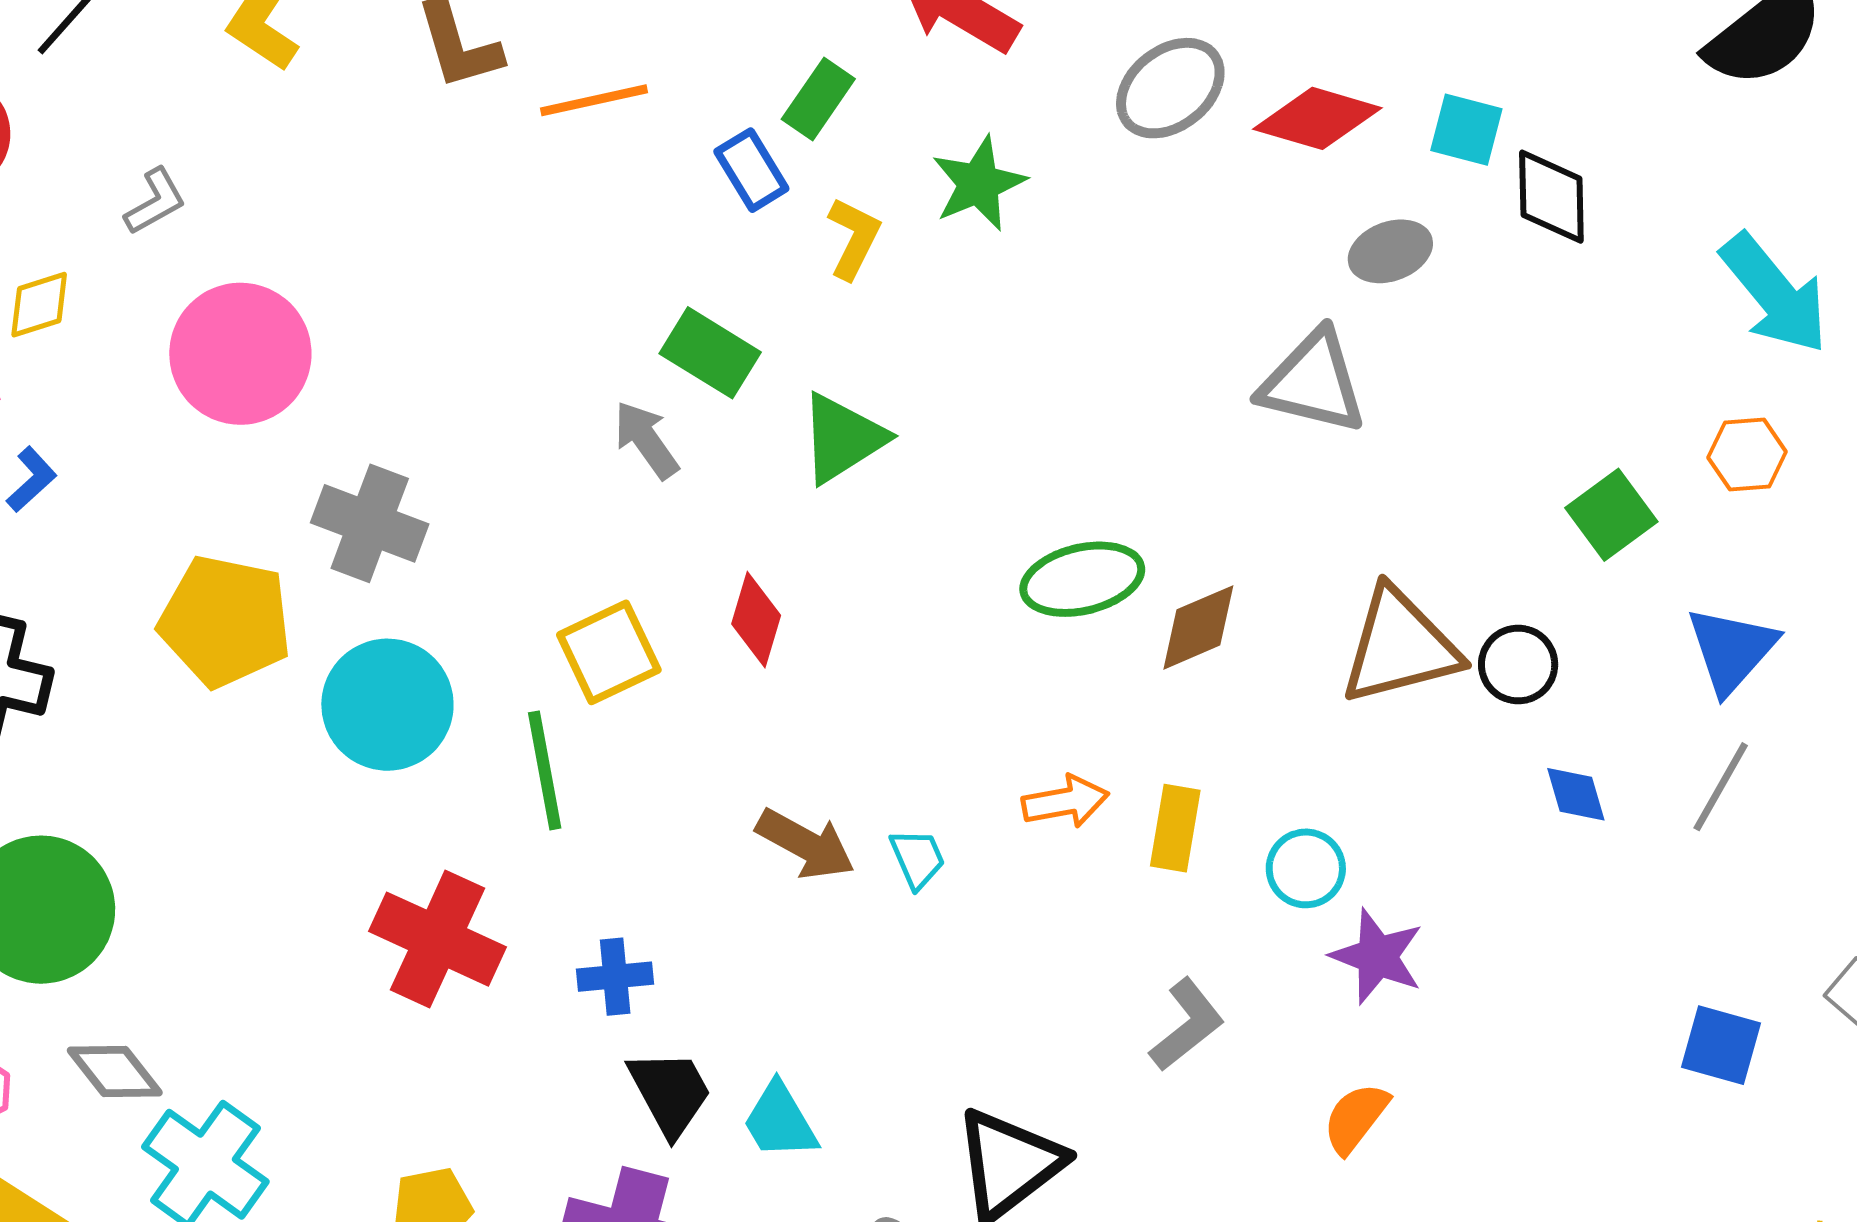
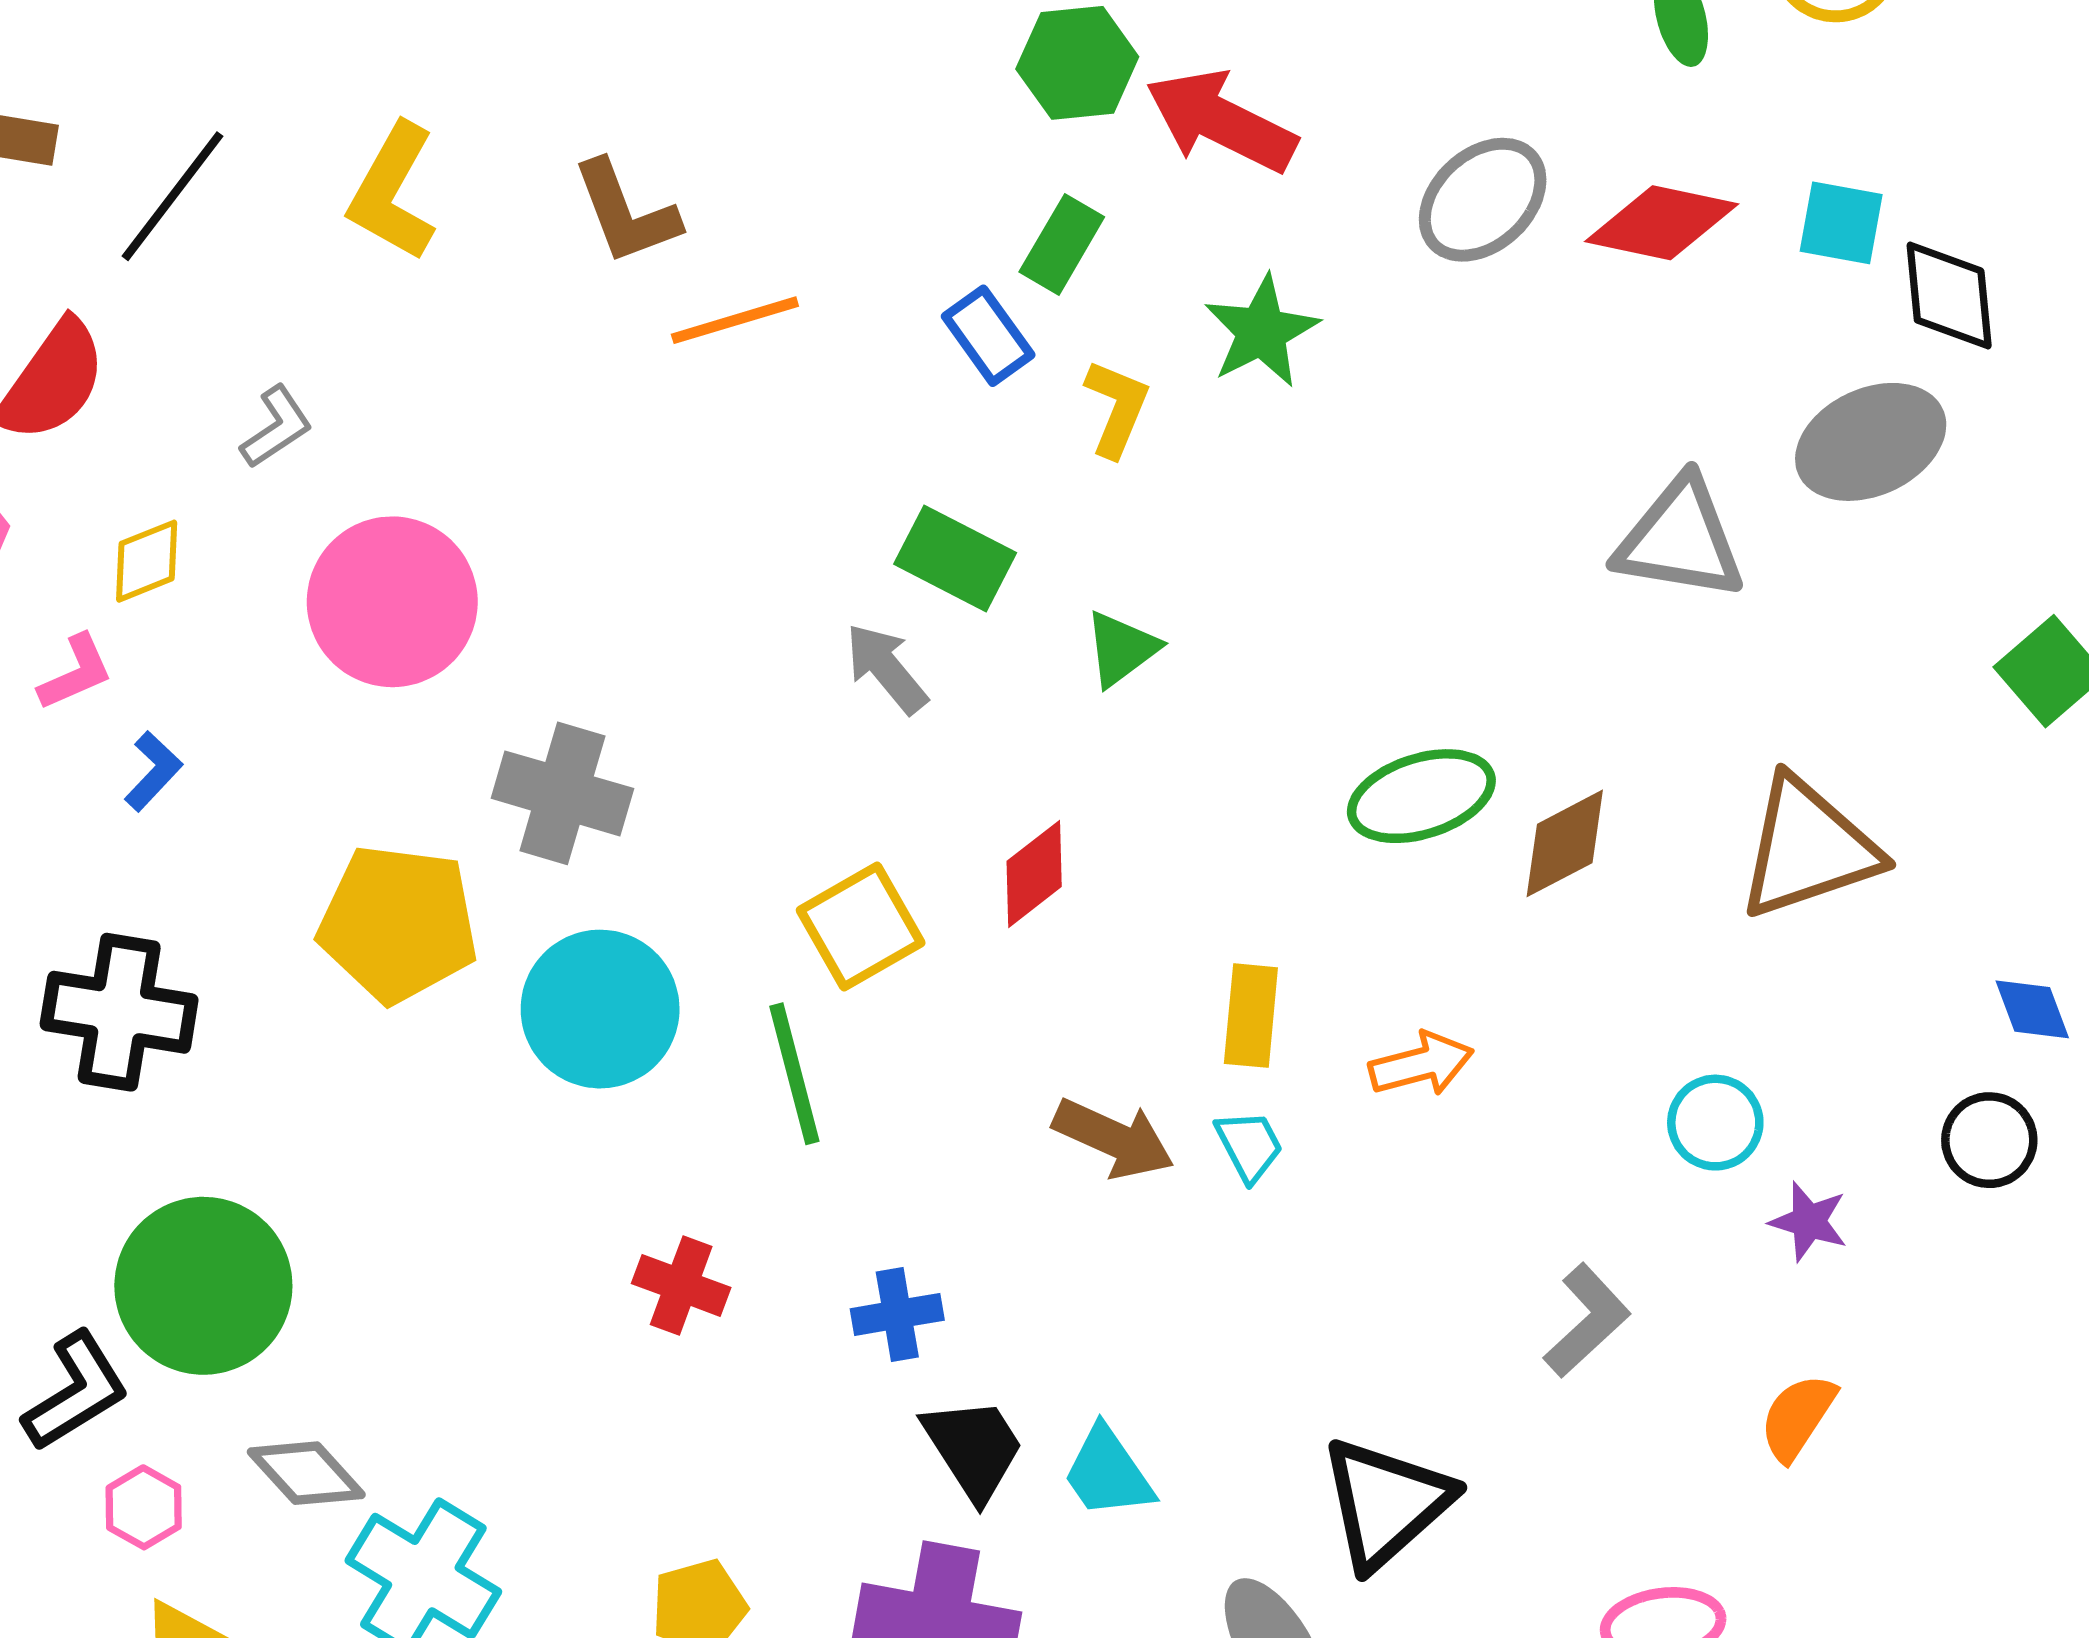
orange line: (594, 100) -> (735, 320), moved
gray ellipse: (1390, 251) -> (1871, 442), moved, size x1.5
green triangle: (842, 438) -> (1121, 649), size x0.7
red diamond: (756, 620) -> (1034, 874), turned 40
black circle: (1518, 665) -> (1989, 1140), moved
yellow rectangle: (1175, 828) -> (1251, 1016), moved
red cross: (437, 939) -> (681, 1285), size x0.6
purple star: (1377, 956) -> (1809, 1222), size x0.7

